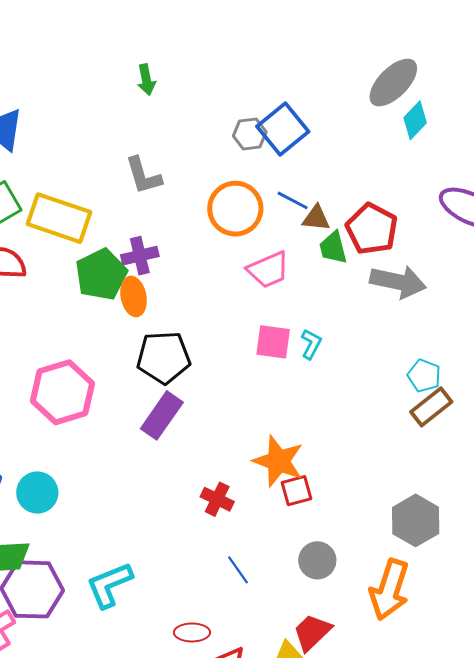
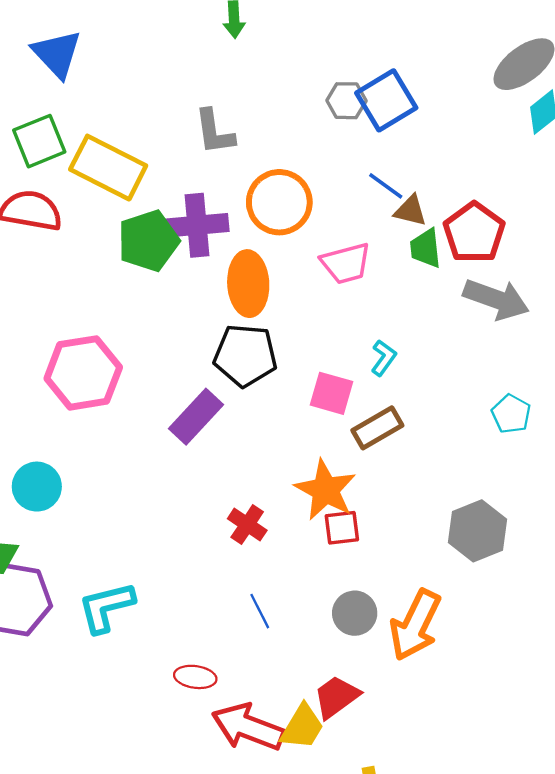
orange circle: (235, 209) -> (279, 202), moved
purple cross: (140, 256) -> (197, 225), size x1.4
orange ellipse: (134, 296) -> (248, 284), moved, size x1.4
pink square: (273, 342) -> (332, 393), moved
black pentagon: (164, 357) -> (245, 355), moved
brown rectangle: (431, 407) -> (377, 428), moved
gray hexagon: (416, 520) -> (477, 531), moved
orange arrow: (389, 590) -> (415, 625), moved

